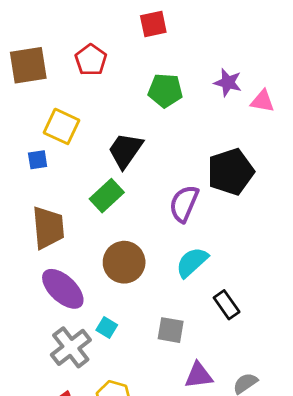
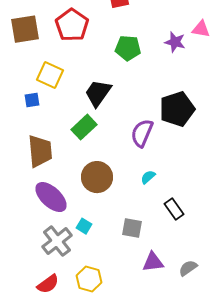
red pentagon: (91, 60) -> (72, 25), size x1.4
pink triangle: (262, 101) -> (201, 29), moved
cyan semicircle: (192, 262) -> (148, 177), size x0.6

